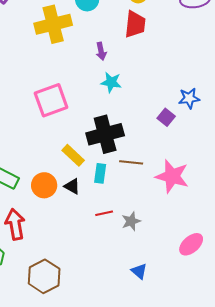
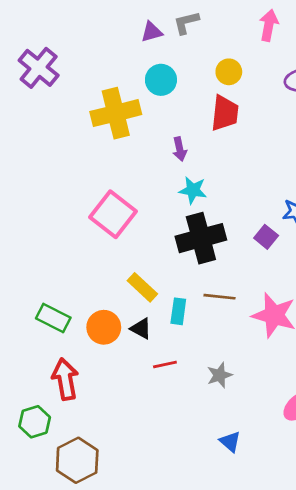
pink square: (51, 100) -> (113, 214), turned -32
black cross: (105, 134) -> (201, 238), moved
red line: (104, 213) -> (165, 365), moved
brown hexagon: (44, 276) -> (77, 460), moved

